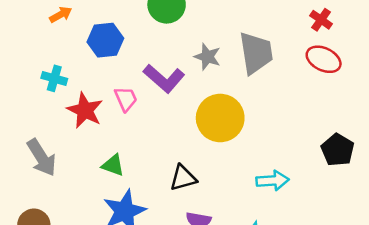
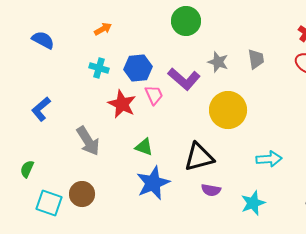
blue hexagon: (105, 40) -> (138, 68), moved
gray trapezoid: (256, 53) -> (256, 59), size x0.6
cyan cross: (54, 78) -> (99, 68), moved
black triangle: (183, 178) -> (199, 157), size x1.4

